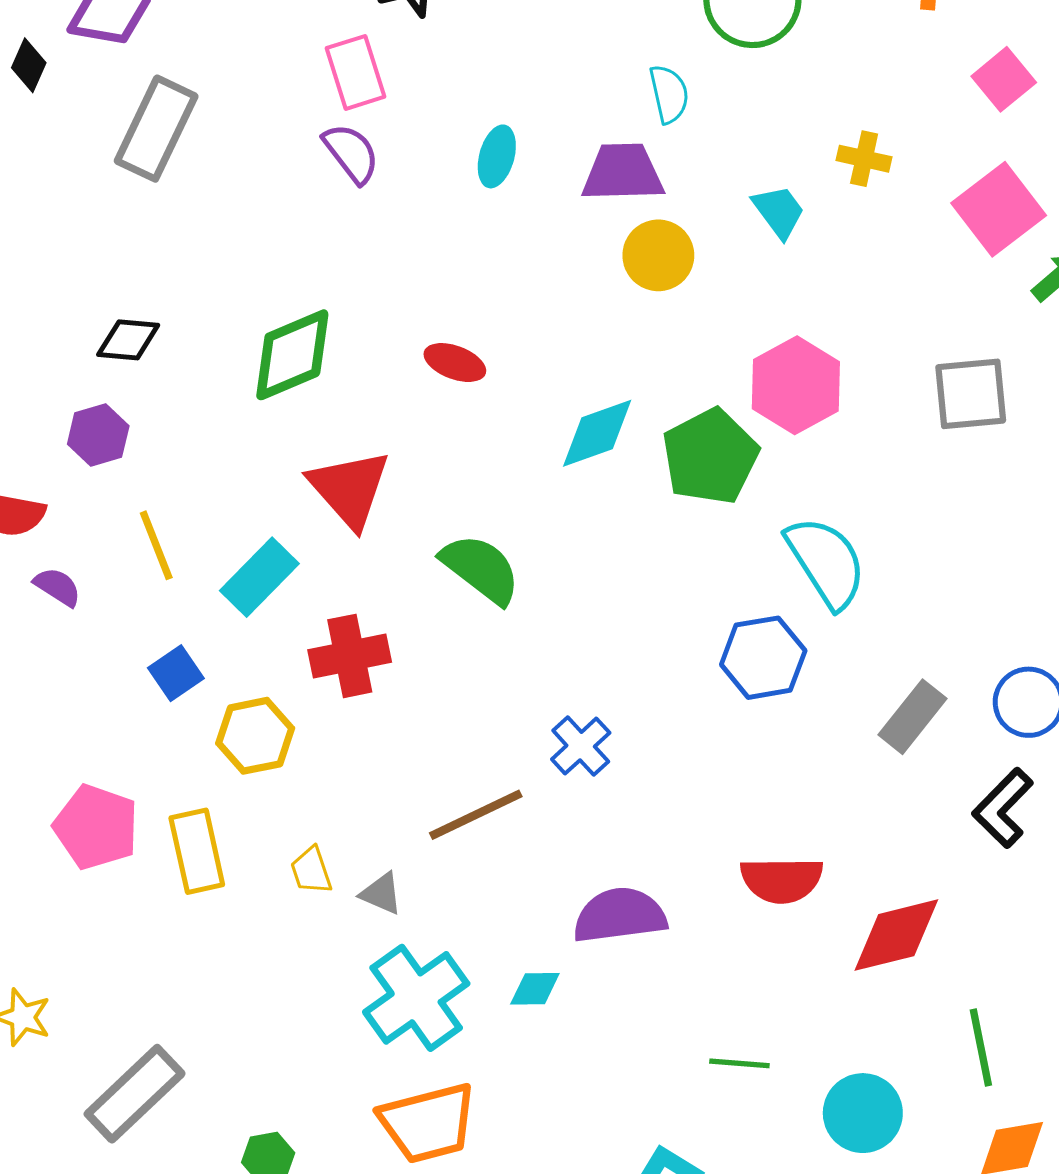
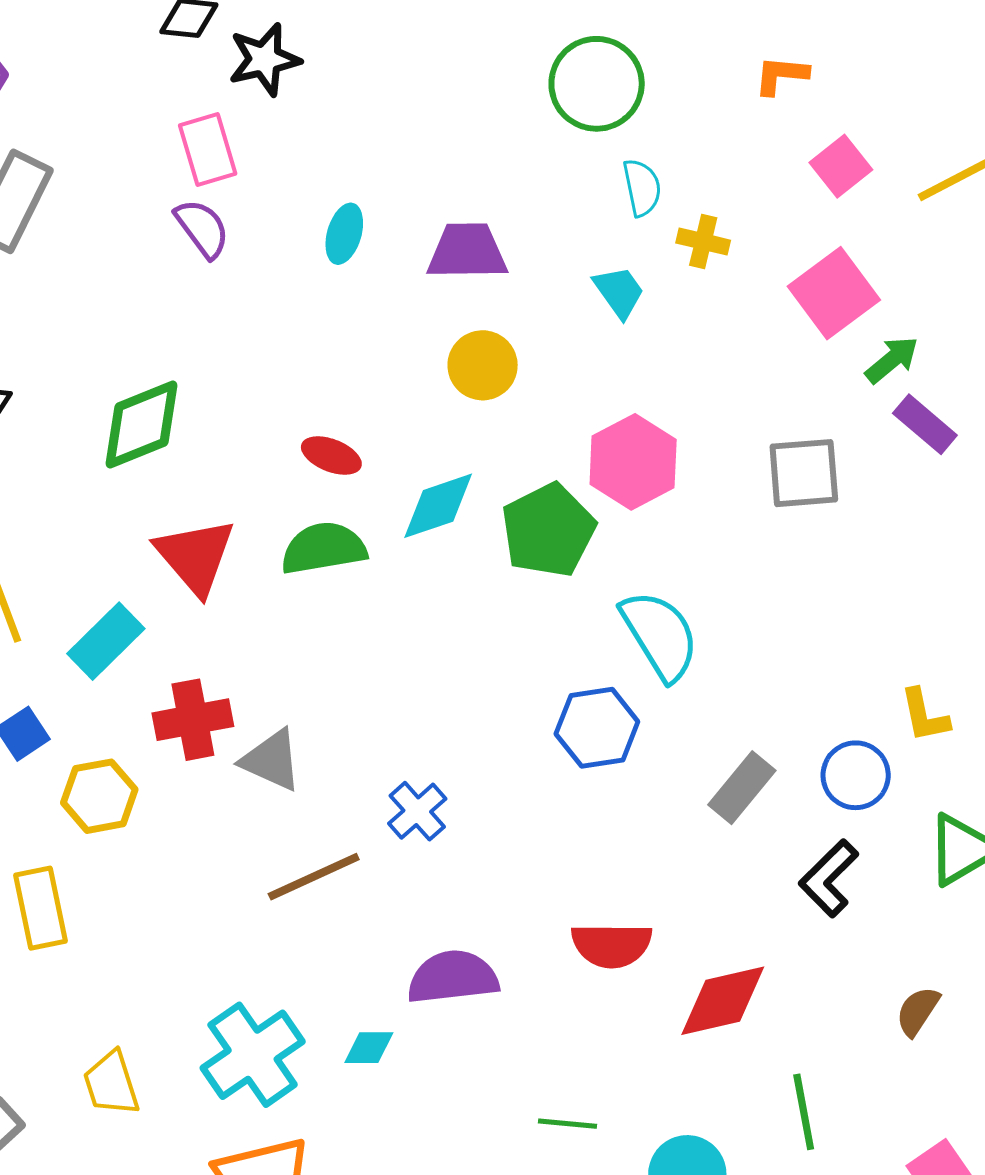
cyan semicircle: (669, 94) -> (642, 188), moved
yellow circle: (658, 255) -> (483, 365), moved
red ellipse: (455, 363) -> (331, 456), moved
green semicircle: (481, 569) -> (324, 548), moved, turned -48
yellow trapezoid: (311, 871) -> (111, 1084), moved, size x1.4
gray triangle: (381, 894) -> (271, 760), moved, size x1.5

